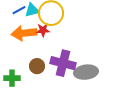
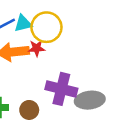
brown circle: (37, 66) -> (29, 110), moved

